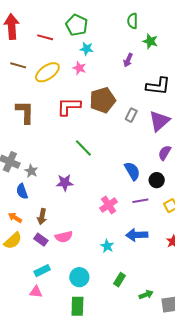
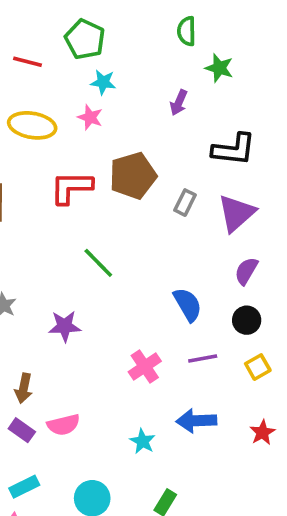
yellow ellipse: (47, 72) -> (32, 125), turned 45
black circle: (157, 180) -> (247, 320), moved

